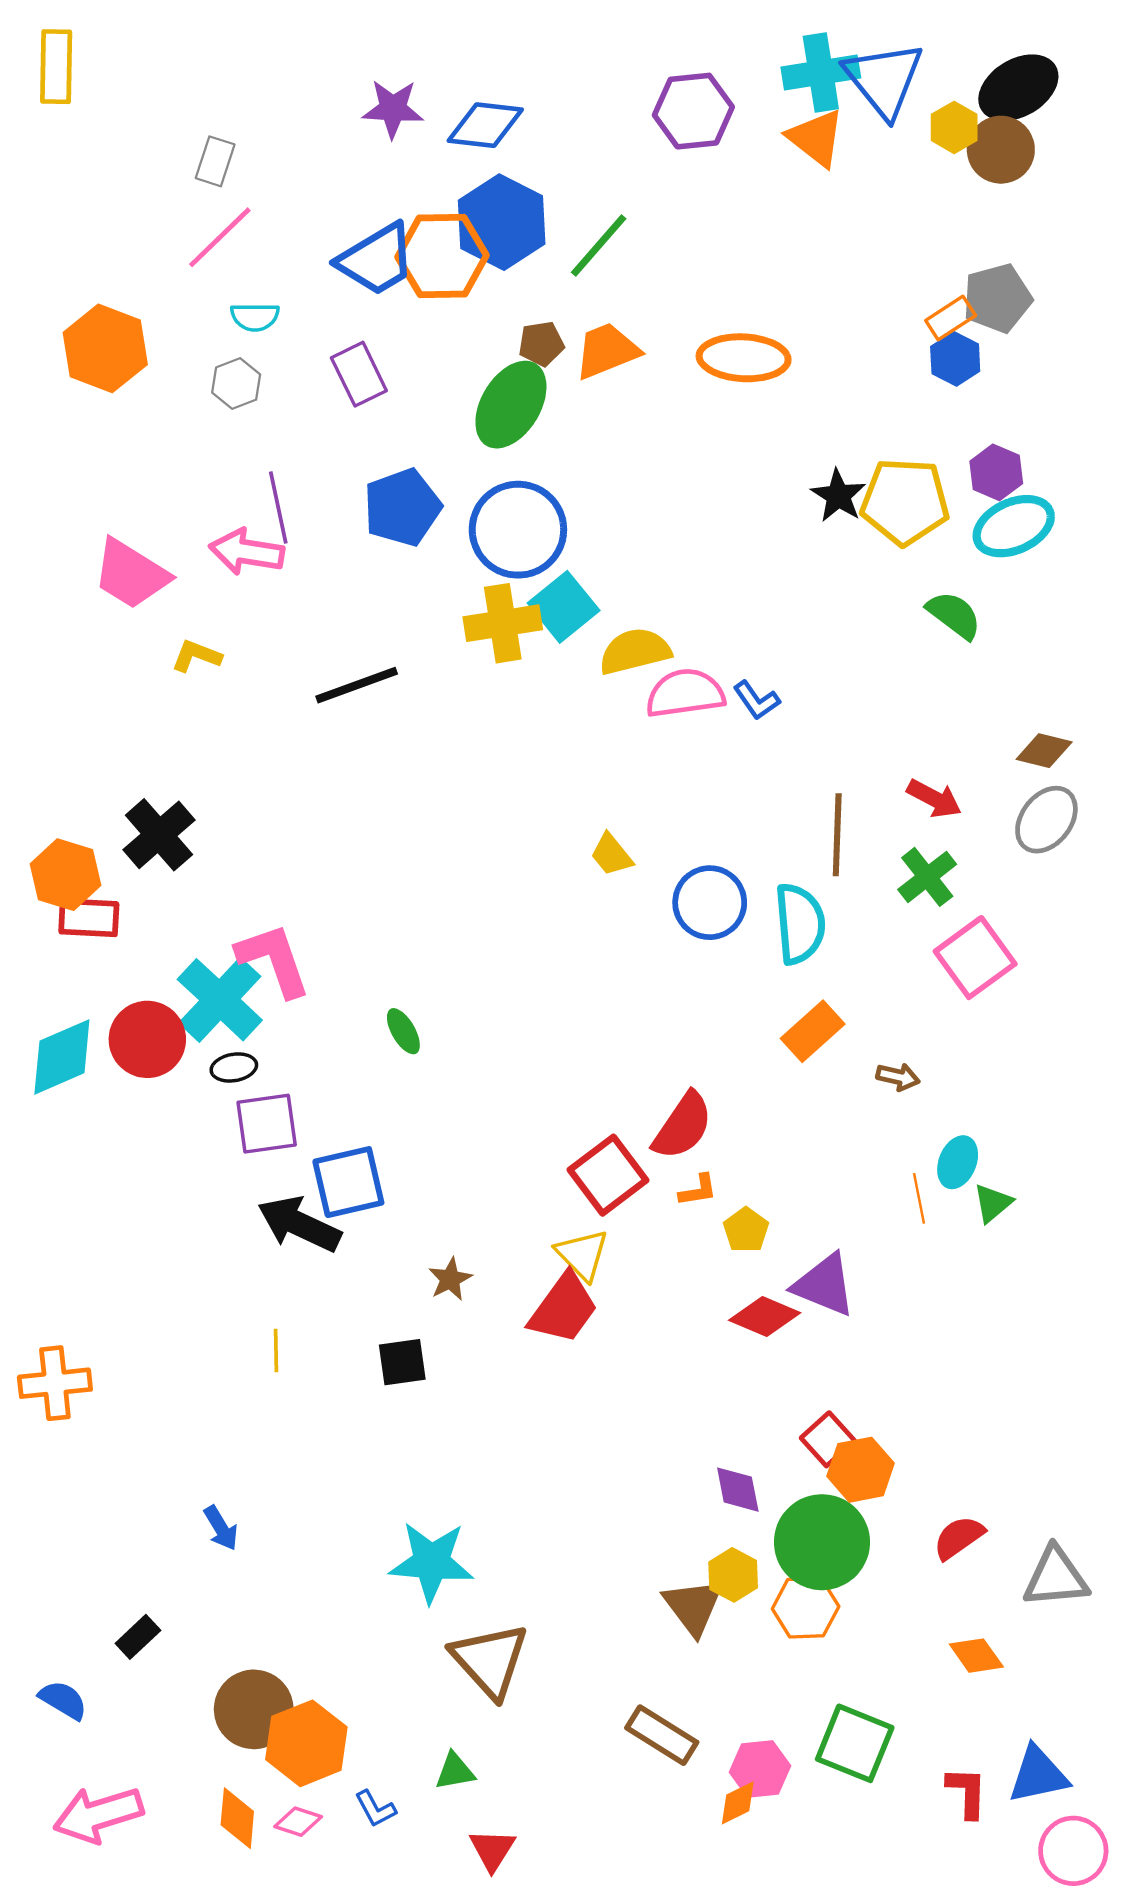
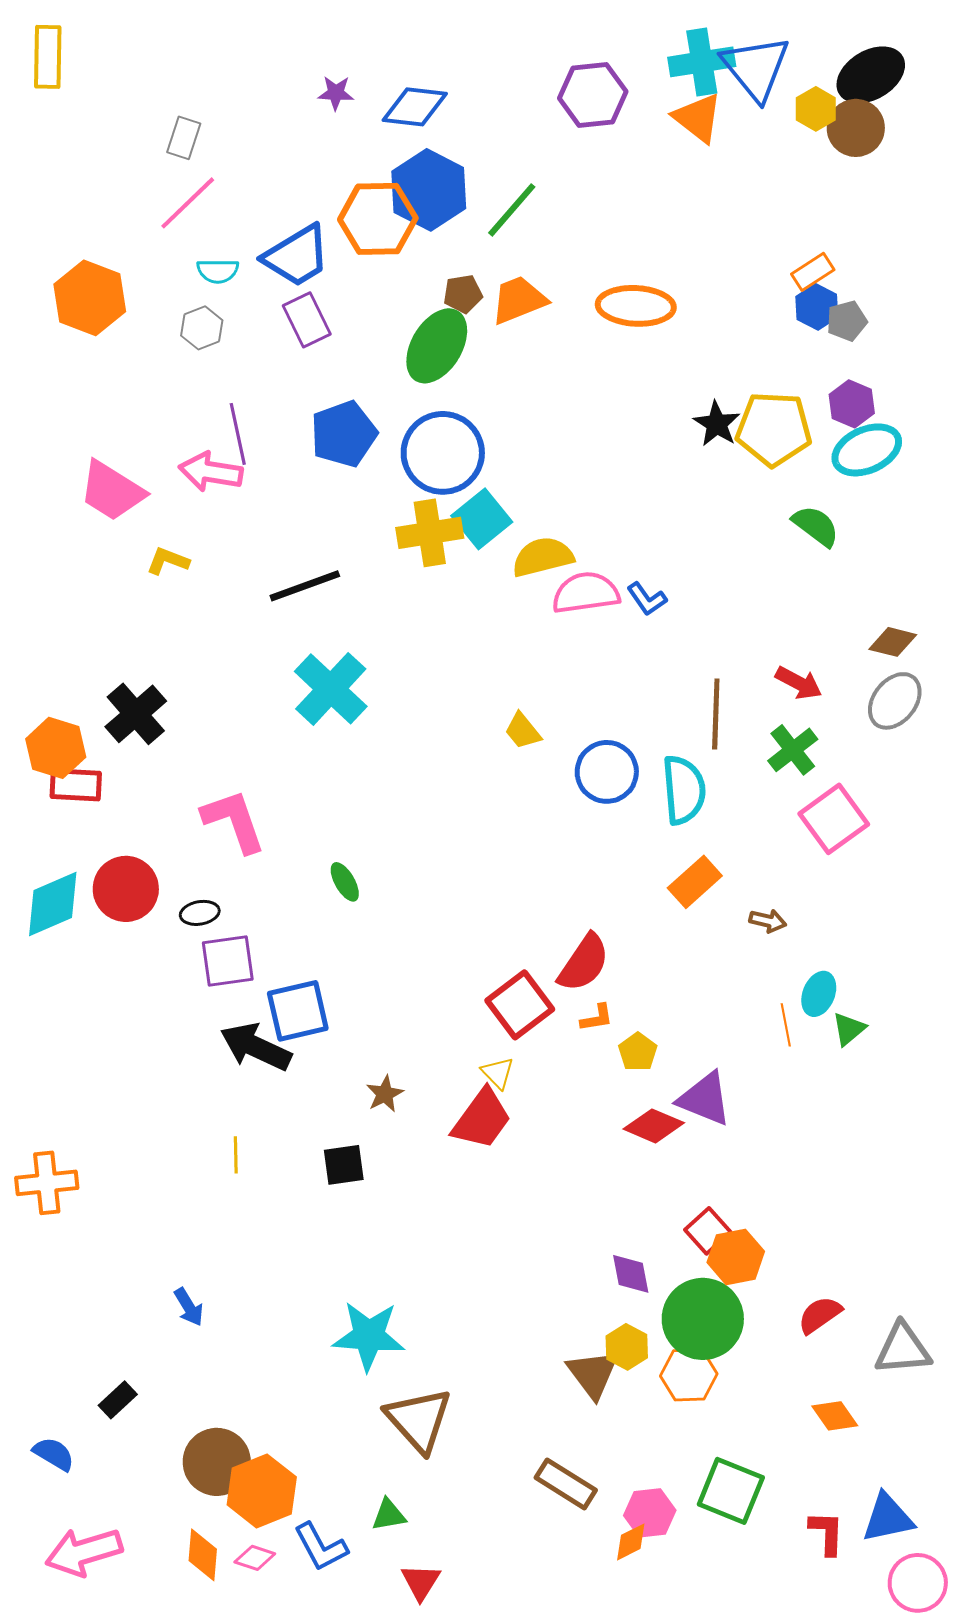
purple star: (393, 109) -> (336, 93), size x0.7
blue trapezoid: (376, 260) -> (297, 256), moved
gray pentagon: (997, 298) -> (847, 321), moved, size x0.7
cyan cross: (220, 1000) -> (331, 689), moved
yellow triangle: (582, 1255) -> (498, 1073), size x0.7
blue L-shape: (375, 1809) -> (321, 1547), size x1.5

